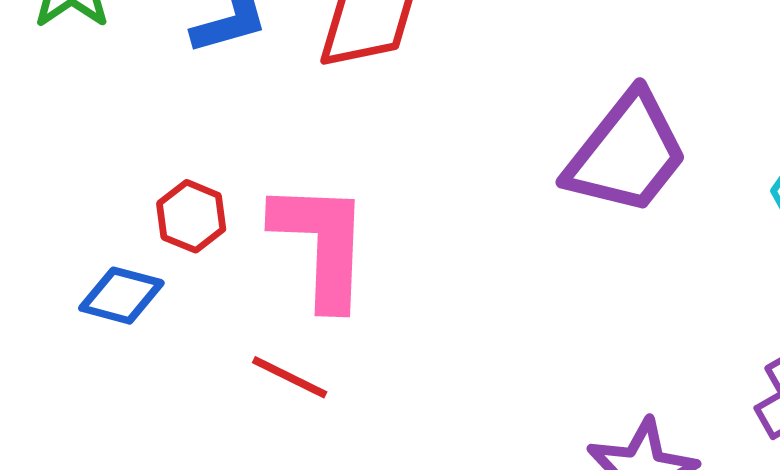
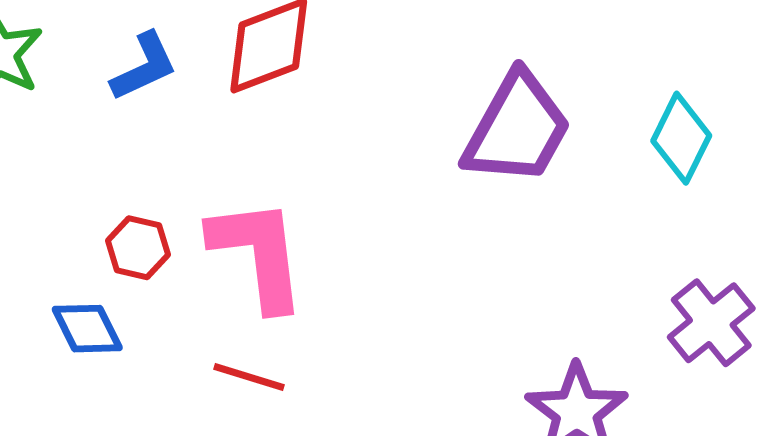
blue diamond: (121, 296) -> (87, 329), turned 58

